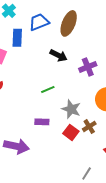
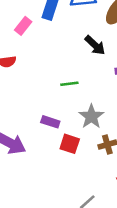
red square: (71, 132) -> (70, 144), moved, turned -35

